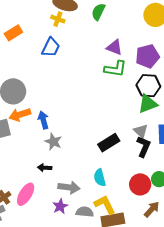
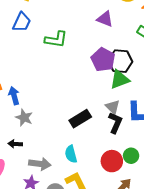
purple triangle: (114, 47) -> (105, 19), moved
purple pentagon: (147, 56) -> (103, 60), moved, turned -30
green L-shape: (115, 69) -> (56, 39), moved

